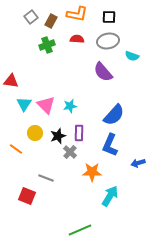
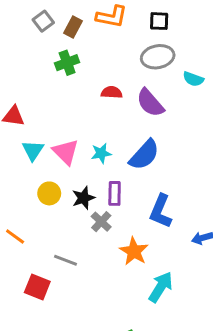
red semicircle: (77, 39) -> (112, 92), moved
blue semicircle: (114, 115) -> (144, 155), moved
orange line: (16, 149) -> (15, 236), moved
orange star: (92, 172) -> (134, 251), turned 30

